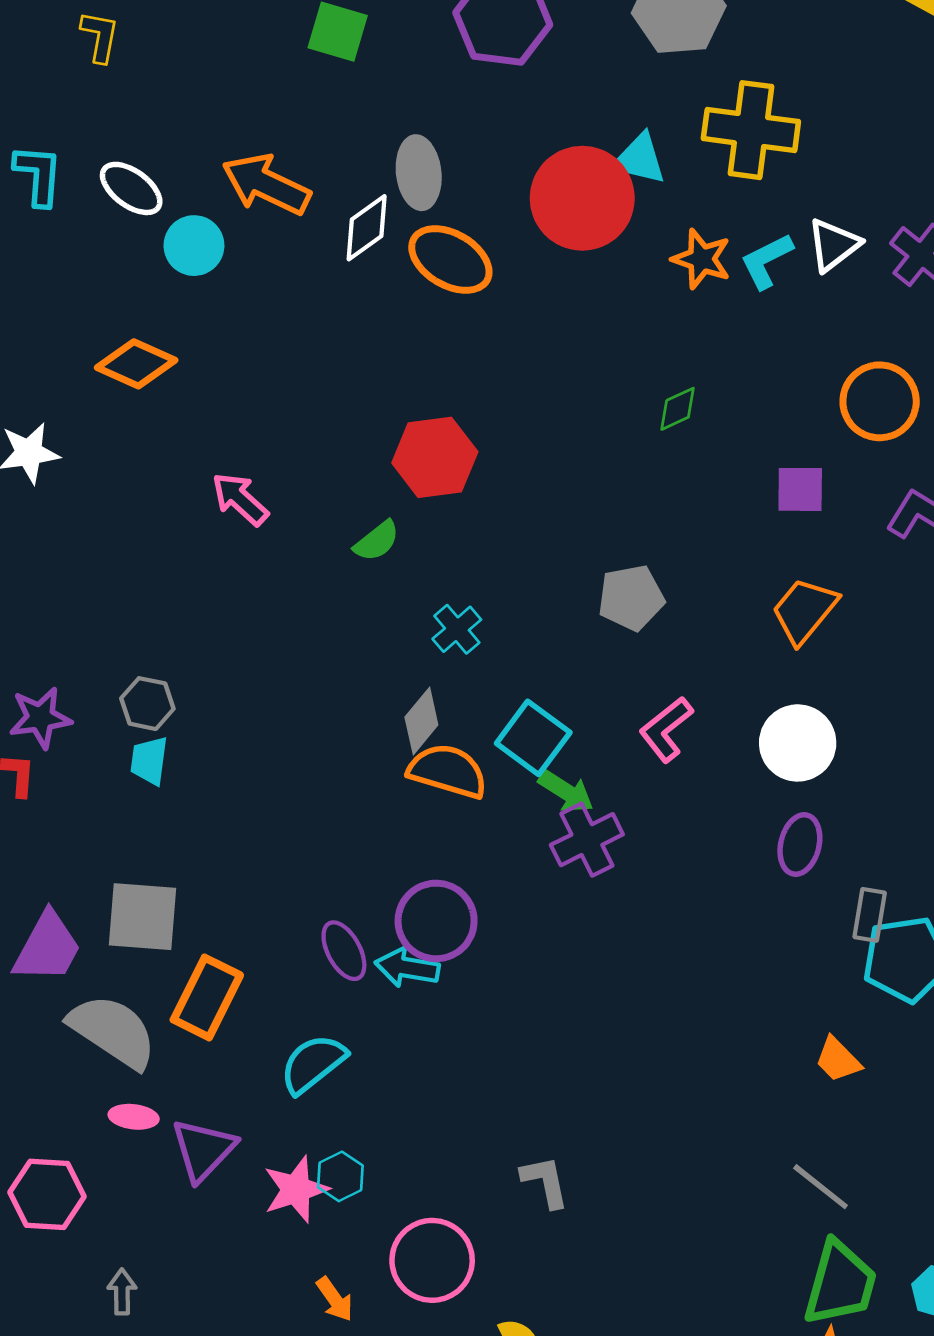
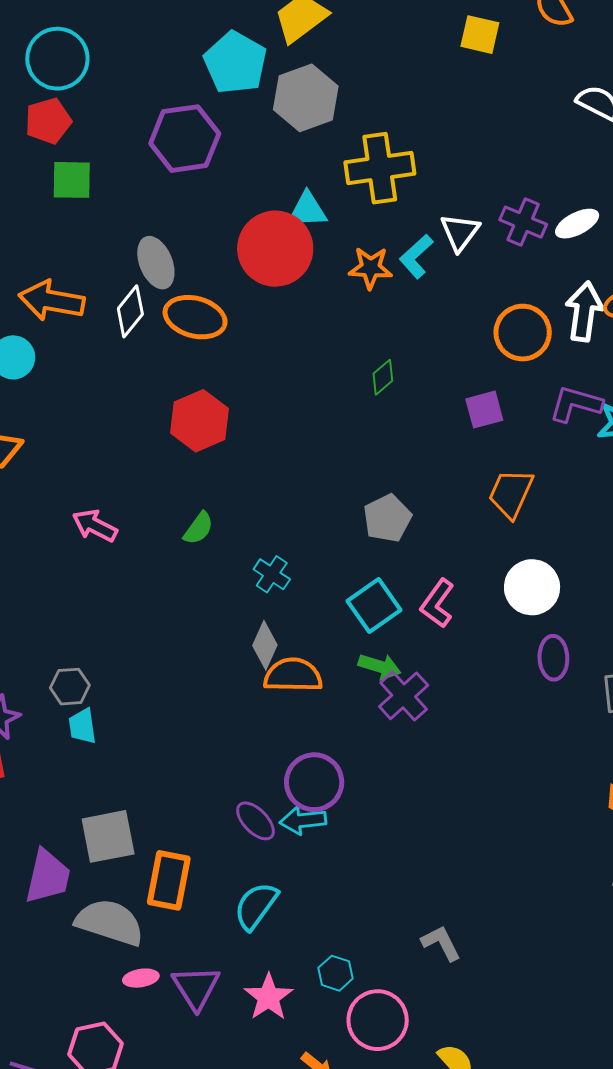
red hexagon: (435, 457) -> (199, 421), moved
cyan square: (533, 738) -> (374, 605), moved, turned 34
cyan hexagon: (340, 1176) -> (336, 973), moved

